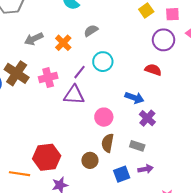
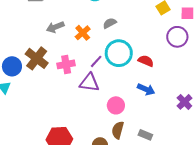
cyan circle: (103, 62) -> (119, 53), size x1.4
red semicircle: (153, 70) -> (146, 61), moved
purple cross: (147, 118) -> (184, 102), moved

